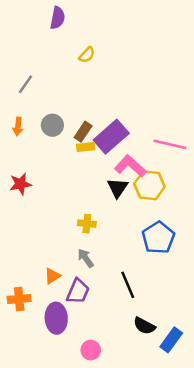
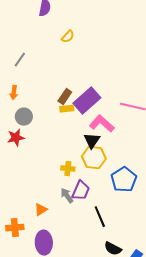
gray circle: (52, 125) -> (24, 117), moved
yellow hexagon: (149, 185) -> (94, 158), moved
purple trapezoid: (78, 291) -> (81, 191), moved

